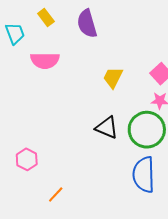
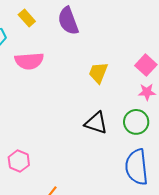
green circle: (147, 130) -> (136, 122), size x0.7

